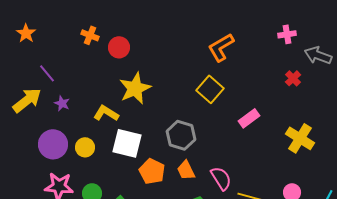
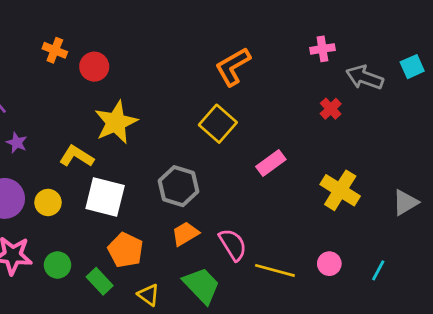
orange trapezoid: (186, 170) -> (185, 234), turned 85
orange pentagon: (152, 171) -> (125, 250), moved

